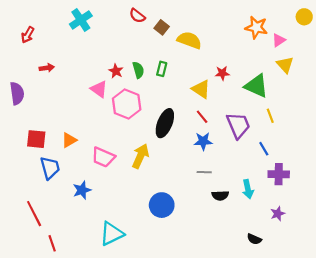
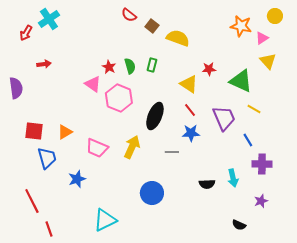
yellow circle: (304, 17) -> (275, 16), moved
cyan cross: (81, 20) -> (49, 19), moved
yellow line: (270, 116) -> (254, 109), turned -40
gray line: (204, 172) -> (172, 152), moved

